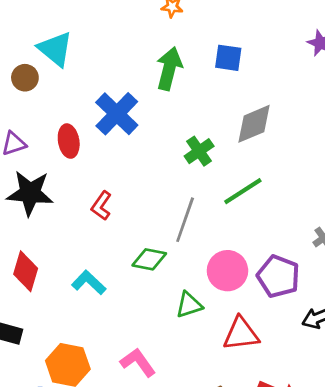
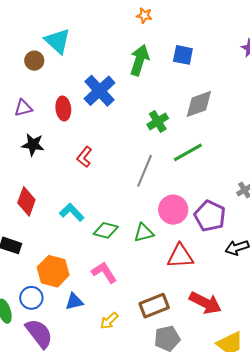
black star: (30, 193) -> (33, 145), size x0.7
green diamond: (149, 259) -> (106, 230), moved

